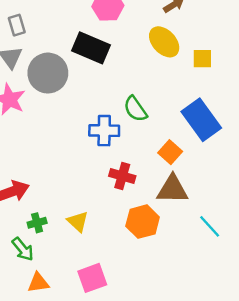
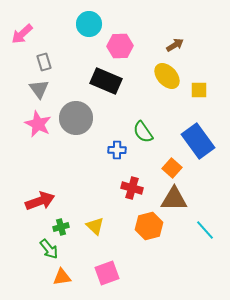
gray circle: (48, 73) -> (76, 118), moved
blue cross: (104, 131) -> (117, 150), size x0.7

